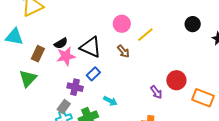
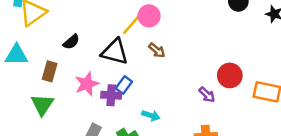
yellow line: (145, 35) -> (131, 25), moved
black semicircle: (61, 43) -> (71, 42), moved
pink star: (66, 56) -> (87, 84), moved
purple cross: (75, 87) -> (111, 95), moved

